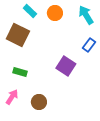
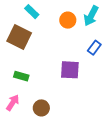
orange circle: (55, 13) -> (68, 20), moved
cyan arrow: (86, 15) -> (91, 16), turned -120
purple square: (66, 66) -> (70, 70), turned -30

